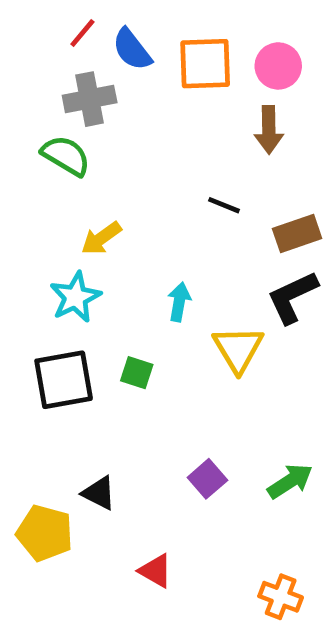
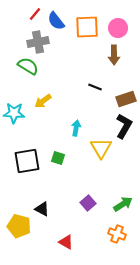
cyan star: (75, 297) -> (14, 113), moved, turned 30
black L-shape: (292, 297) -> (124, 126), turned 145
orange cross: (281, 597) -> (117, 234), moved

